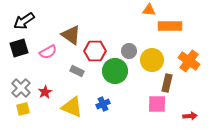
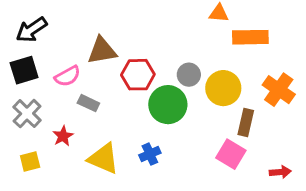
brown triangle: (71, 35) -> (102, 51), turned -45
gray rectangle: (77, 71) -> (88, 103), moved
gray cross: (21, 88) -> (27, 114), moved
pink square: (157, 104) -> (231, 154), turned 30

